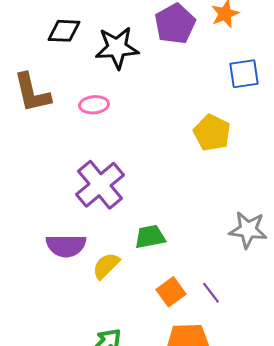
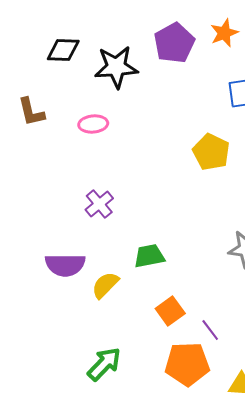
brown L-shape: (32, 93) -> (31, 112), size x0.7
purple cross: (100, 185) -> (99, 204), size x0.6
purple line: (211, 293) -> (210, 330), moved

